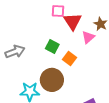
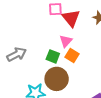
pink triangle: (88, 37) -> (66, 41), moved
green square: (52, 47) -> (53, 56), moved

